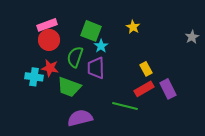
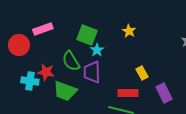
red circle: (49, 40) -> (19, 45), moved
green semicircle: (75, 57) -> (71, 61), turned -50
red rectangle: (144, 89) -> (128, 93), moved, turned 30

